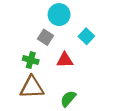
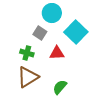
cyan square: (86, 36) -> (76, 32), size x1.6
brown triangle: (32, 87) -> (28, 77), turned -30

